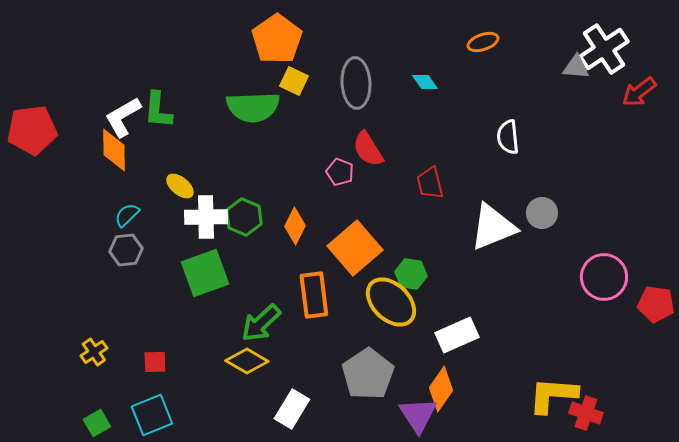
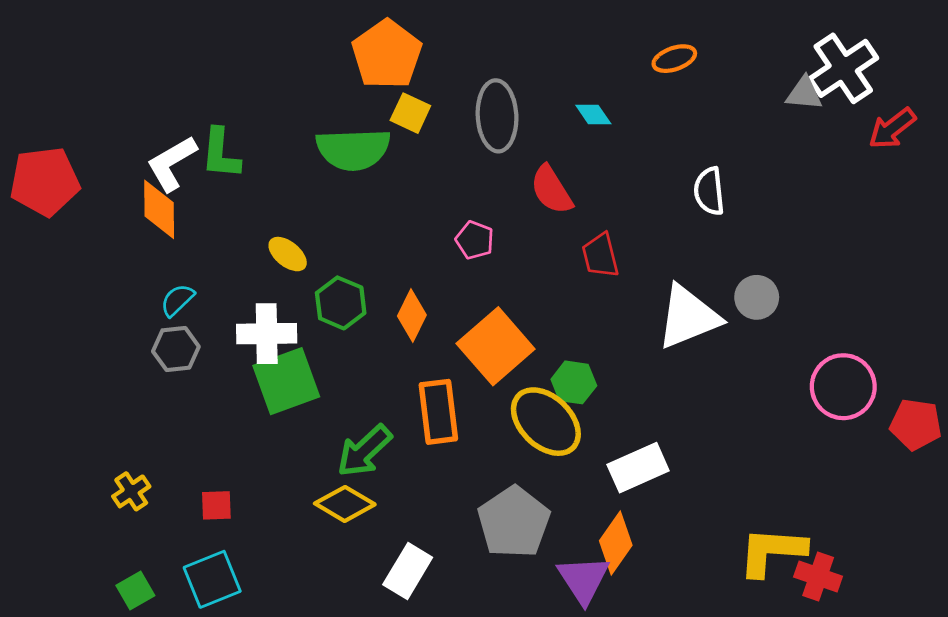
red semicircle: (368, 149) -> (551, 190), moved
yellow ellipse: (180, 186) -> (288, 254), moved
white cross: (206, 217) -> (267, 334), moved

